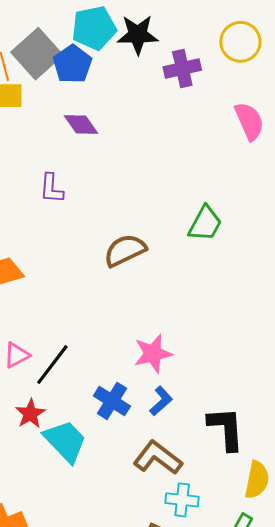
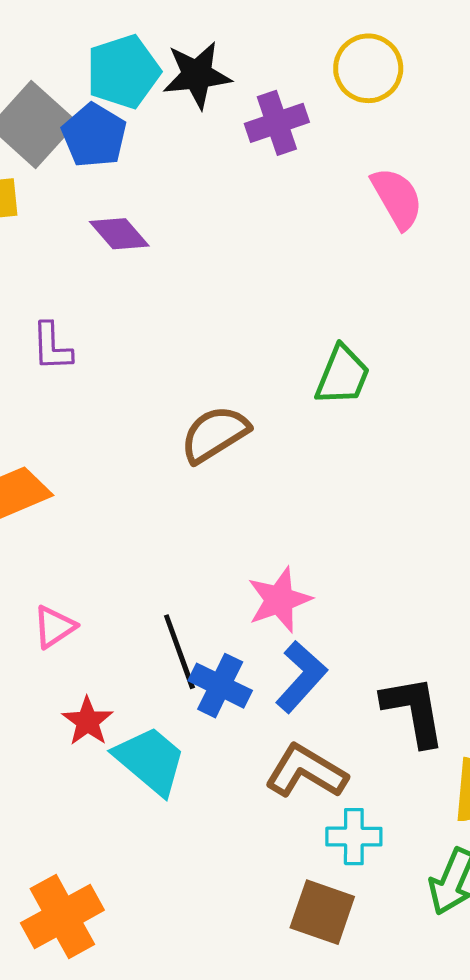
purple L-shape: (51, 188) -> (52, 347), moved
black line: (52, 365) -> (179, 652), moved, turned -51
blue L-shape: (161, 401) -> (301, 677), size x1.4

